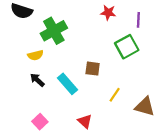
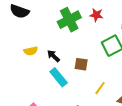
green cross: (54, 31) -> (69, 20), moved
black arrow: (37, 80) -> (54, 56), moved

